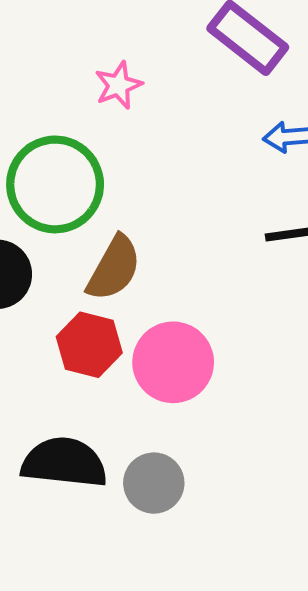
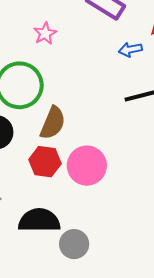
gray circle: (154, 483) -> (74, 244), moved

